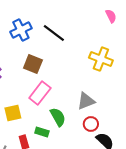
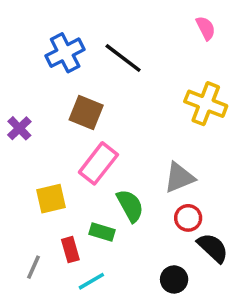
pink semicircle: (111, 16) -> (206, 28), moved

